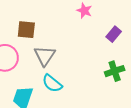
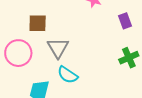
purple rectangle: (114, 34) -> (125, 21), turned -56

